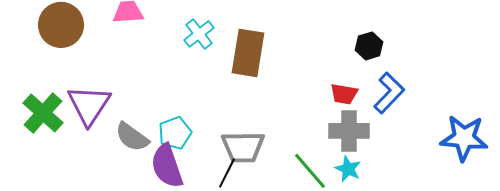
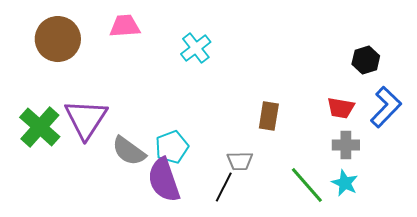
brown rectangle: (248, 53) -> (269, 116), moved, size x0.6
gray cross: (349, 131) -> (346, 145), size x0.7
gray trapezoid: (243, 147) -> (240, 161), size x0.6

